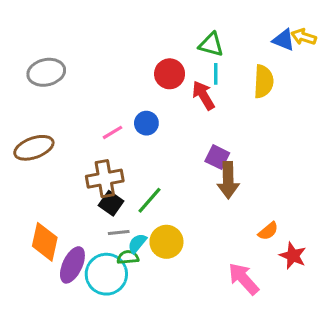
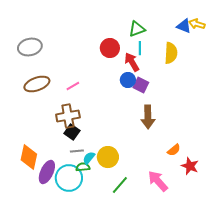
green triangle: (211, 45) -> (137, 29), turned -36
blue circle: (146, 123) -> (128, 80), moved
brown ellipse: (34, 148) -> (37, 84), moved
purple square: (217, 157) -> (141, 85), moved
green line: (150, 200) -> (120, 185), moved

